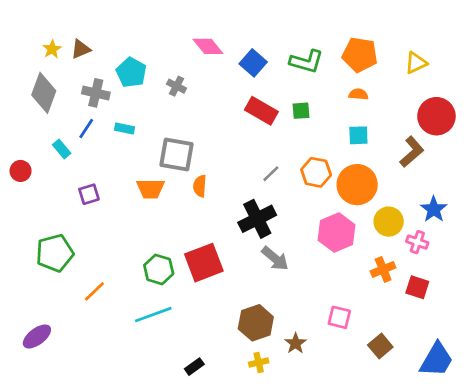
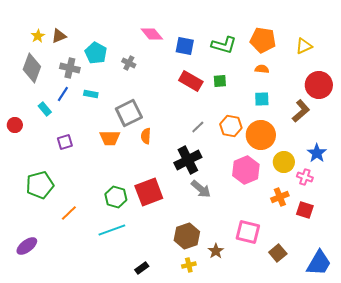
blue square: (253, 63) -> (185, 46), turned -30
gray square: (177, 155) -> (129, 113), turned -36
pink square: (339, 317) -> (248, 232), size x1.4

